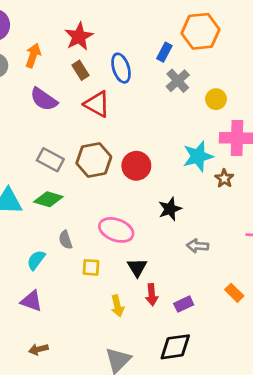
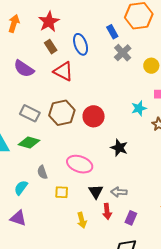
blue rectangle: (164, 52) -> (112, 32), turned -56
orange arrow: (33, 55) -> (14, 23), moved
cyan star: (198, 156) -> (139, 108), size x0.7
black star: (170, 209) -> (119, 148), turned -30
gray arrow: (198, 246) -> (119, 192), moved
purple rectangle: (184, 304) -> (131, 218), turned -40

